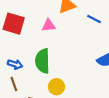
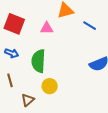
blue arrow: (15, 64) -> (12, 53), moved

